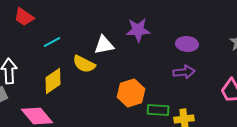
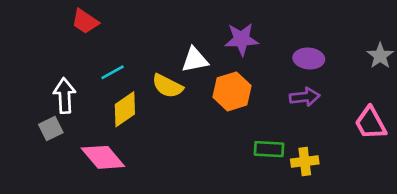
cyan line: (52, 42) -> (113, 72), moved
orange hexagon: (131, 93) -> (232, 91), moved

